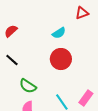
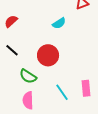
red circle: (61, 59) -> (48, 55), moved
pink rectangle: (86, 98) -> (86, 88), turned -42

